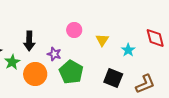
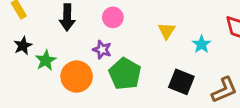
pink circle: (74, 30) -> (113, 17), moved
black arrow: (29, 41) -> (67, 17), moved

